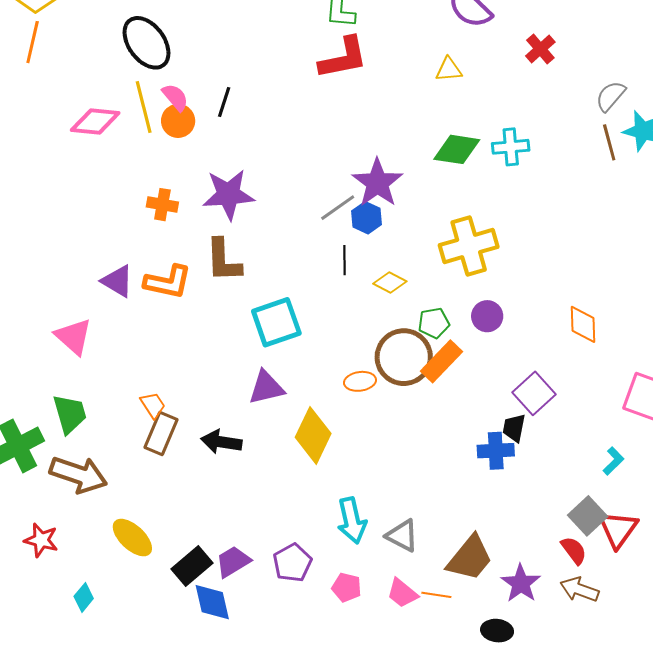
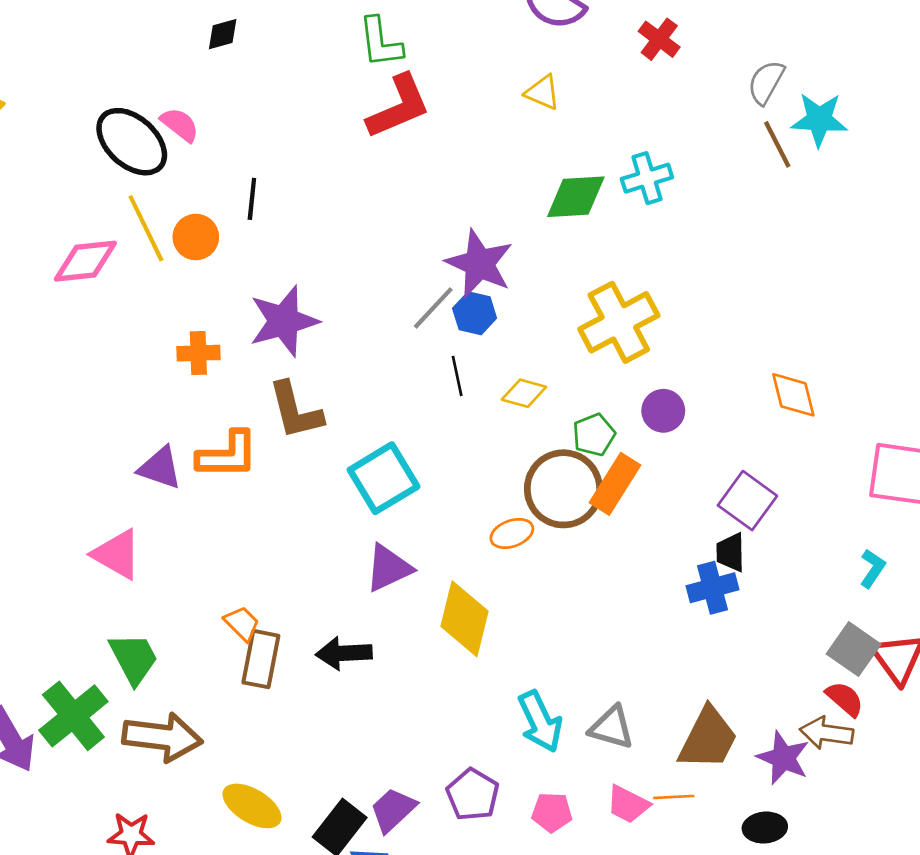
yellow triangle: (449, 70) -> (543, 92), turned 40
pink semicircle: (175, 97) -> (180, 125), moved
brown arrow: (579, 589) -> (827, 733), moved

